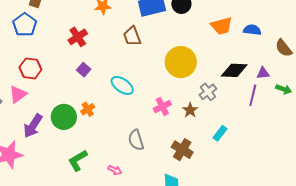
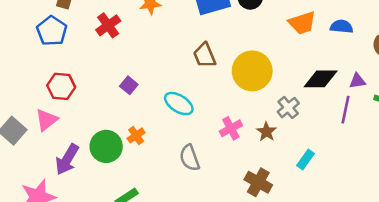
brown trapezoid: (132, 36) -> (205, 55), moved
red cross: (78, 37) -> (108, 25), moved
gray semicircle: (136, 140) -> (190, 158), moved

